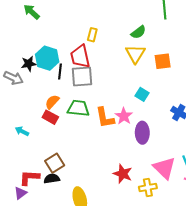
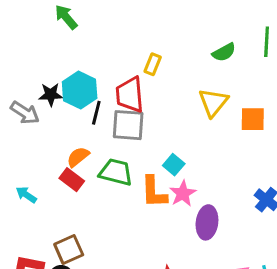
green semicircle: (138, 32) -> (224, 52), moved
cyan square: (142, 94) -> (174, 165), moved

